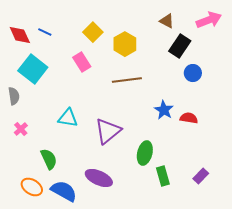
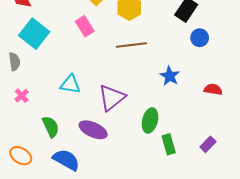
red semicircle: (189, 118) -> (213, 89), moved
purple ellipse: (99, 178) -> (93, 130), moved
orange ellipse: (32, 187) -> (21, 156), moved

